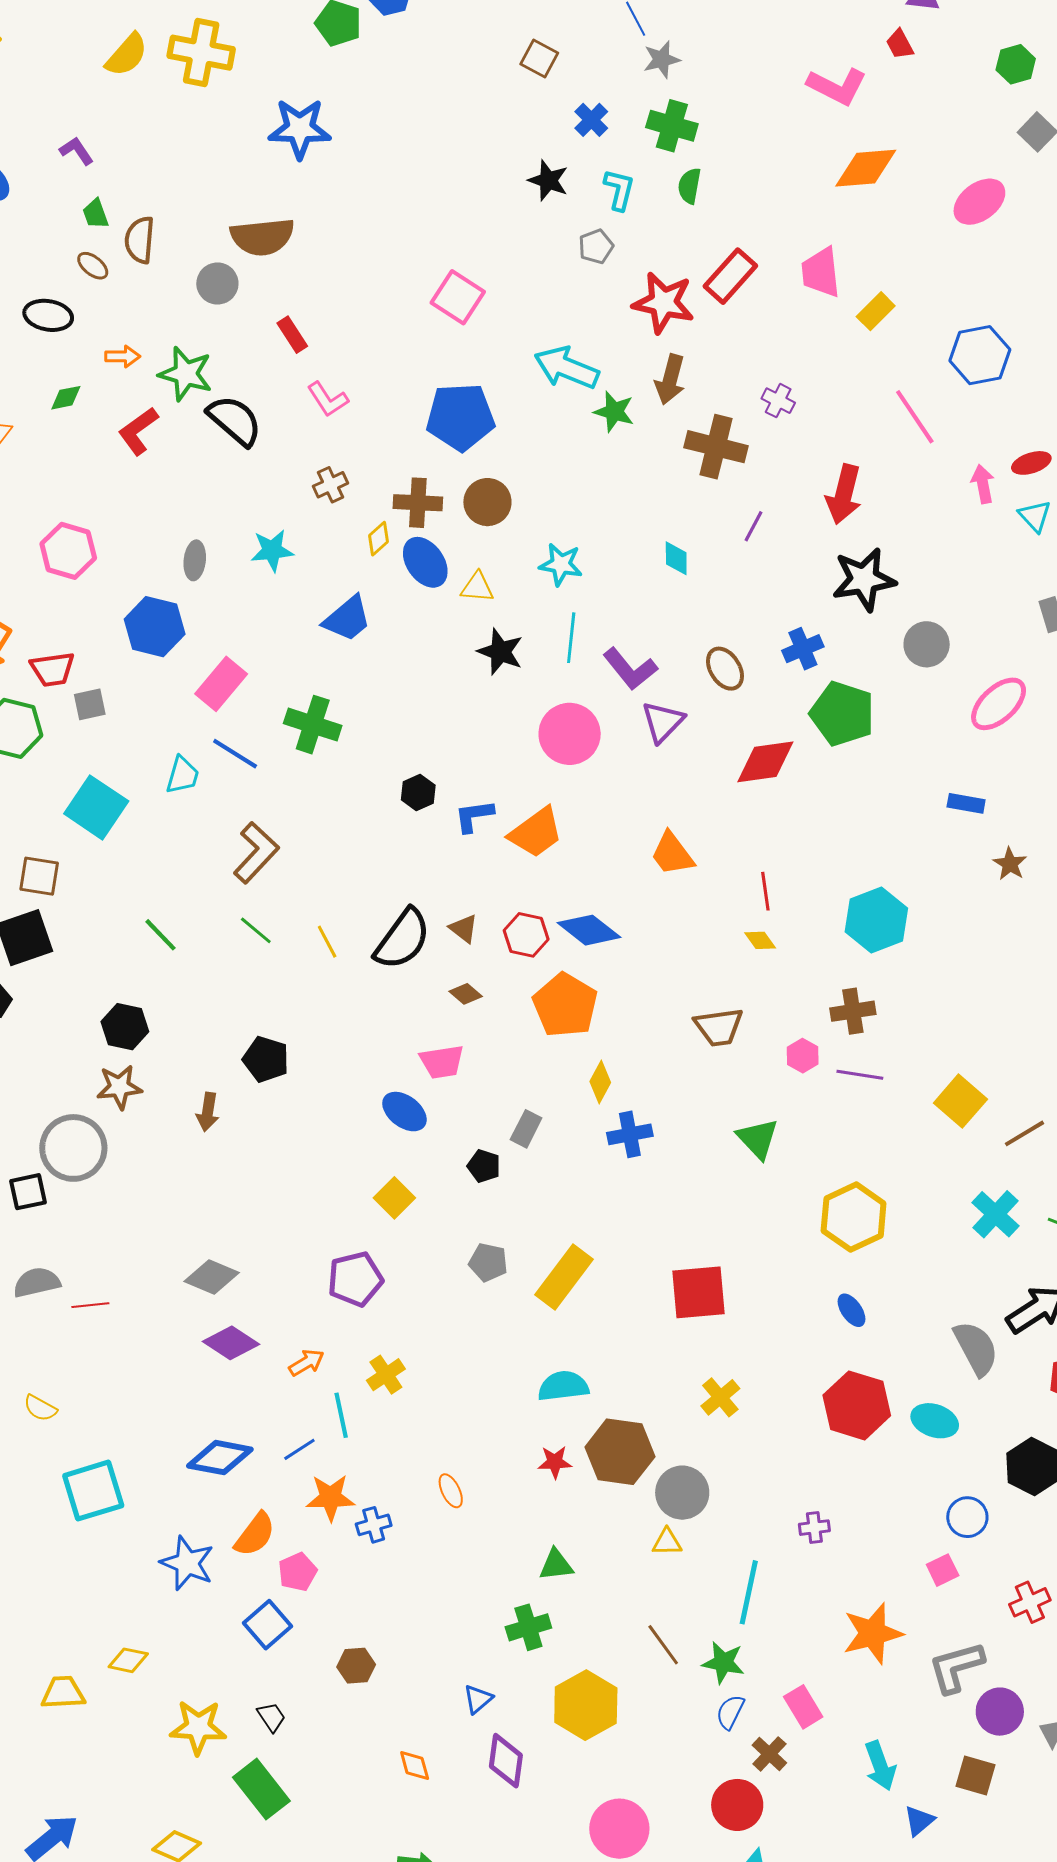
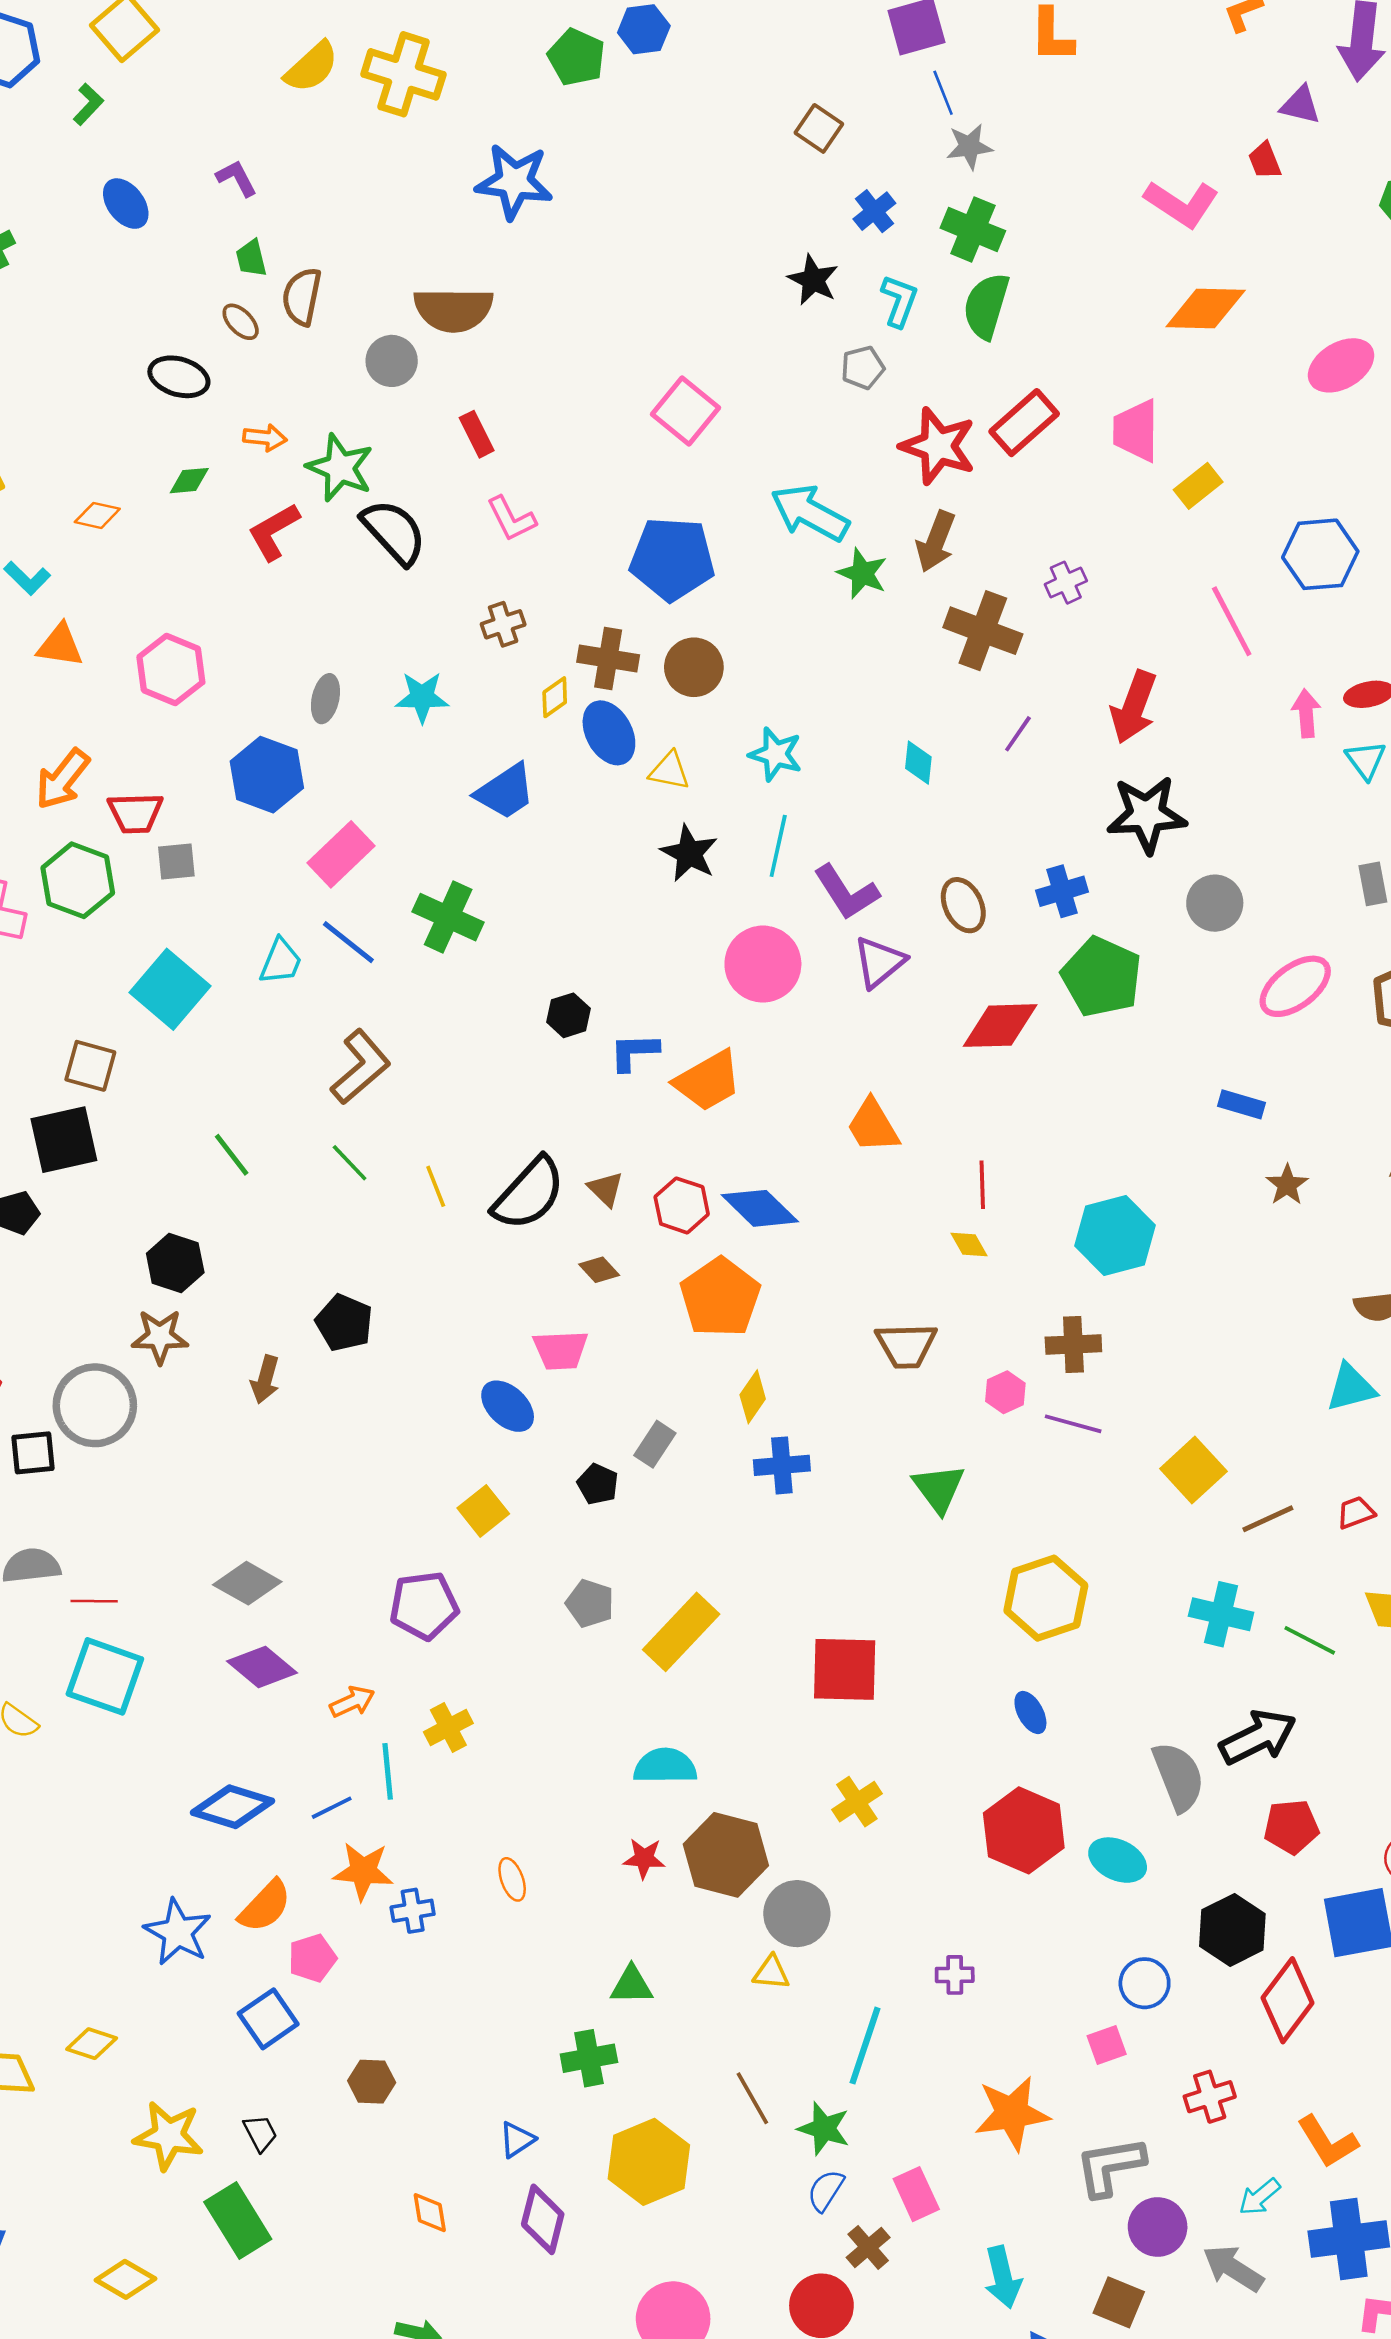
green semicircle: (689, 186) -> (986, 306), size x1.5
purple cross: (778, 401) -> (1066, 583), turned 32
cyan cross: (996, 1214) -> (1221, 1614), turned -36
cyan square: (93, 1491) -> (105, 1676), moved, turned 30

